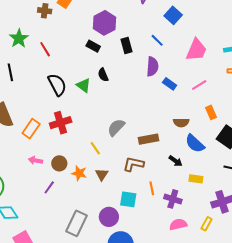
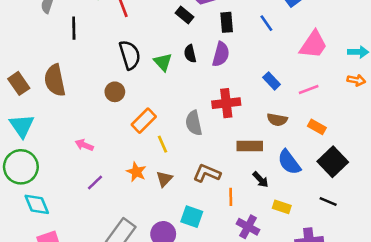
purple semicircle: (152, 67) -> (221, 54), moved
orange rectangle: (211, 112) -> (317, 127), turned -48
red cross: (61, 123) -> (226, 103), moved
brown semicircle: (181, 123) -> (277, 120), moved
gray semicircle: (116, 127) -> (194, 123), turned -66
orange rectangle: (31, 129) -> (144, 121), moved
brown rectangle: (149, 139) -> (250, 146), moved
brown circle: (59, 163) -> (115, 92), moved
orange line: (152, 188) -> (231, 197), moved

